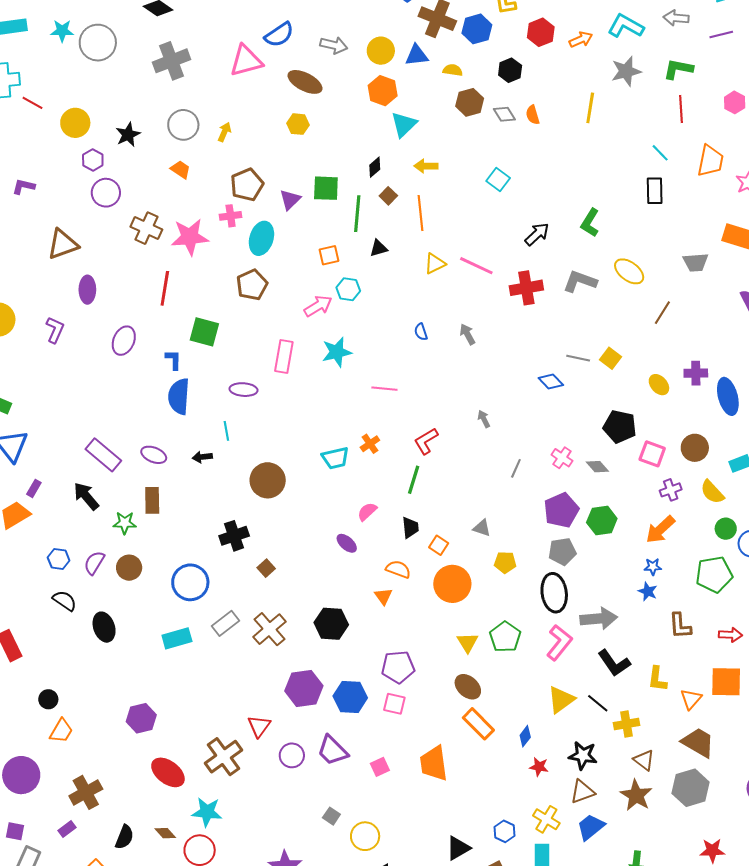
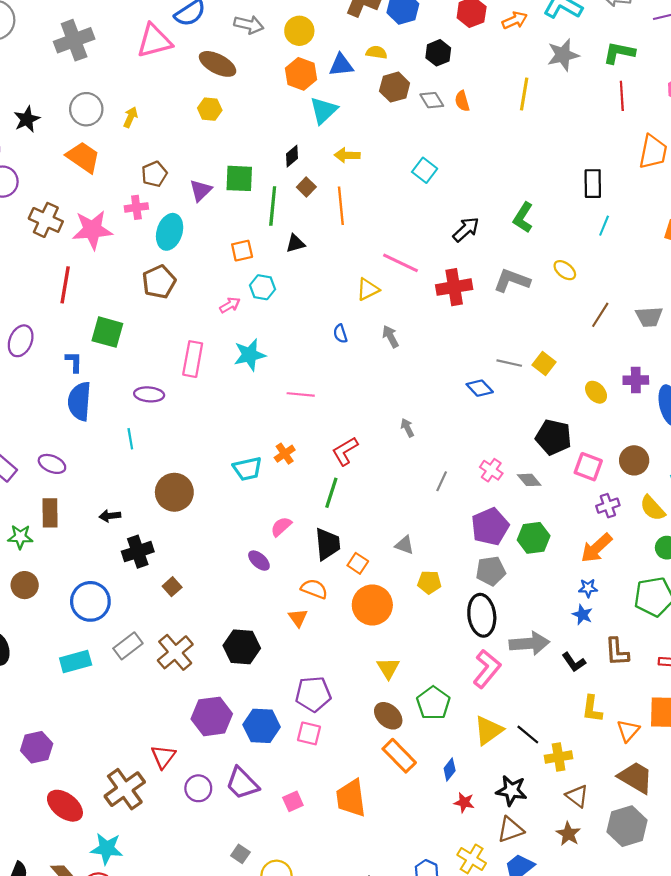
blue triangle: (417, 55) -> (341, 65), moved
cyan line: (660, 153) -> (604, 226), moved, turned 66
orange trapezoid: (181, 170) -> (83, 157), size x1.6
brown pentagon: (247, 185) -> (154, 174), size x0.7
gray trapezoid: (696, 262) -> (649, 317), moved
yellow triangle: (435, 264) -> (368, 289), moved
yellow ellipse: (629, 271) -> (565, 270), size x0.7
pink arrow: (318, 306) -> (230, 305), size x0.7
black arrow: (202, 457) -> (110, 516), moved
black trapezoid: (410, 528) -> (327, 544), size x1.4
green pentagon: (505, 637) -> (433, 703), moved
black L-shape: (614, 663) -> (574, 662), moved, size x0.7
brown star: (636, 795) -> (568, 834), size x0.7

